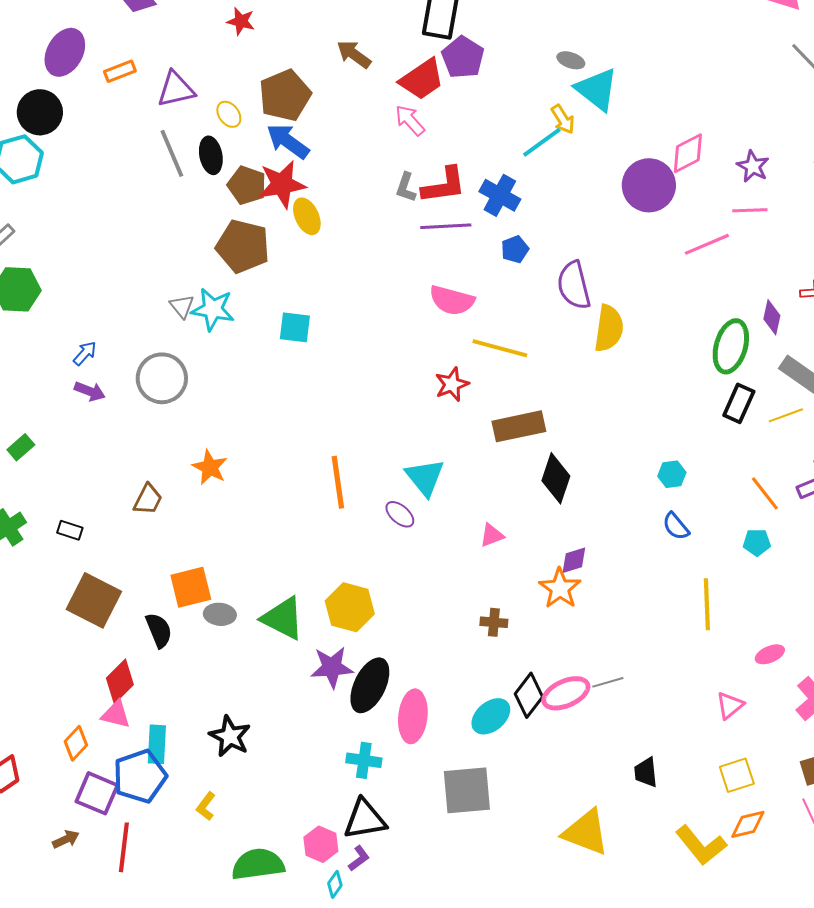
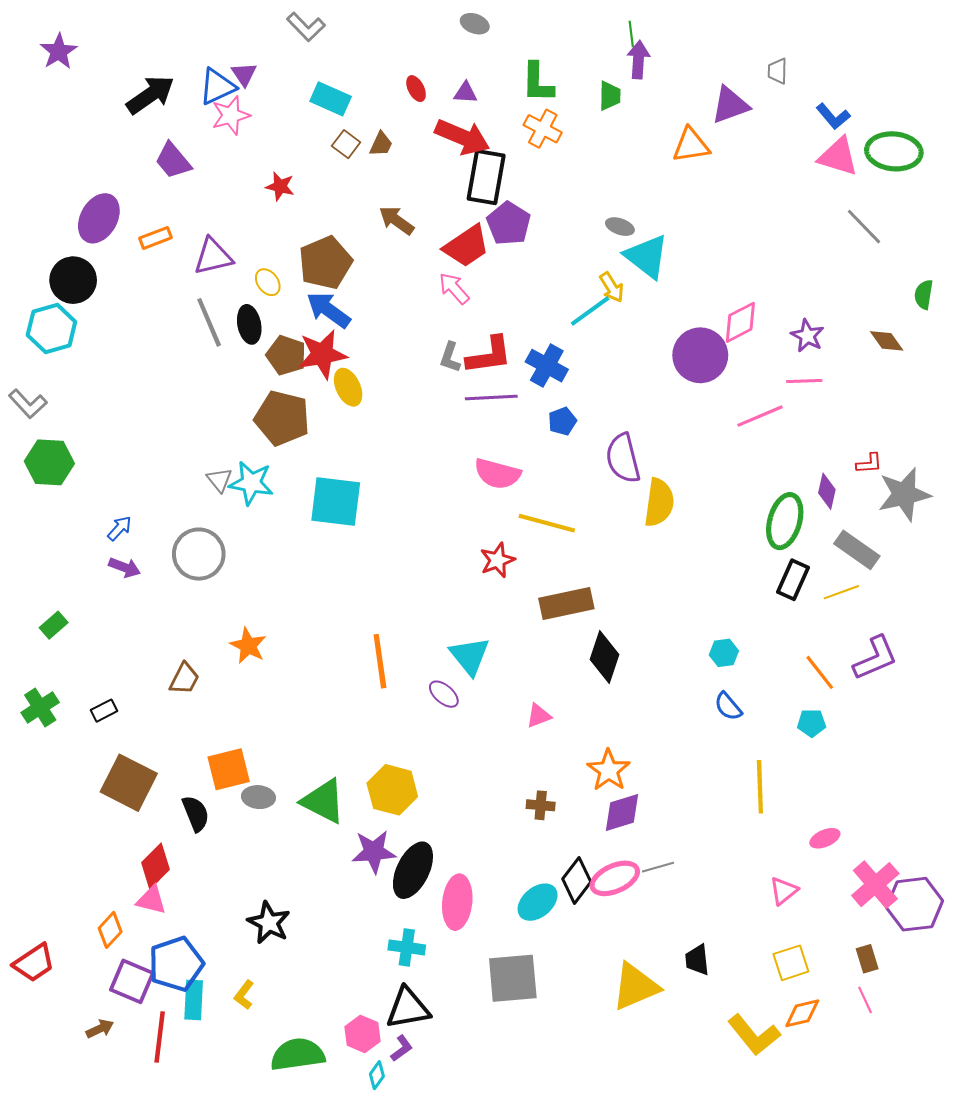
cyan square: (295, 327) -> (336, 502), size x1.6
black rectangle: (70, 530) -> (104, 711), turned -45
purple diamond: (574, 560) -> (622, 813), moved, size x1.4
cyan rectangle: (157, 744) -> (194, 1000), moved
yellow triangle: (586, 832) -> (635, 987), moved, turned -44

